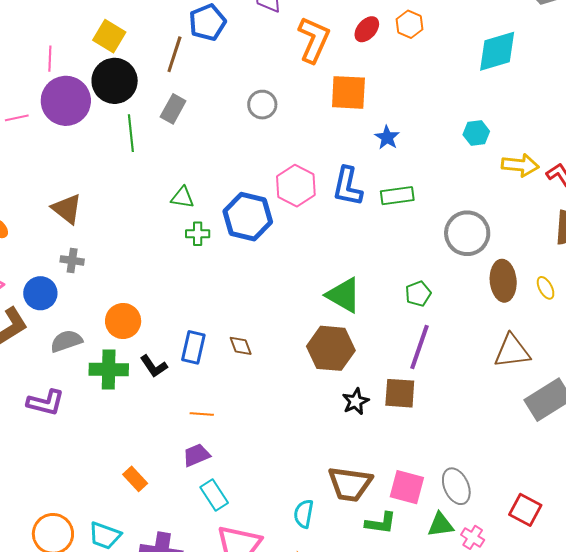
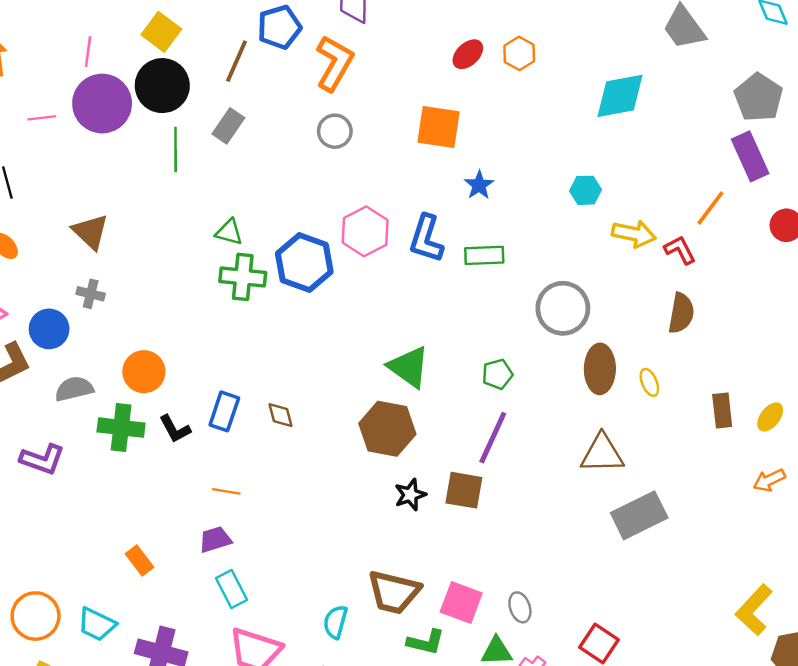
orange L-shape: (314, 40) -> (334, 63), moved
green cross: (198, 234) -> (243, 277), size x1.6
gray ellipse: (456, 486) -> (520, 607), size x0.7

